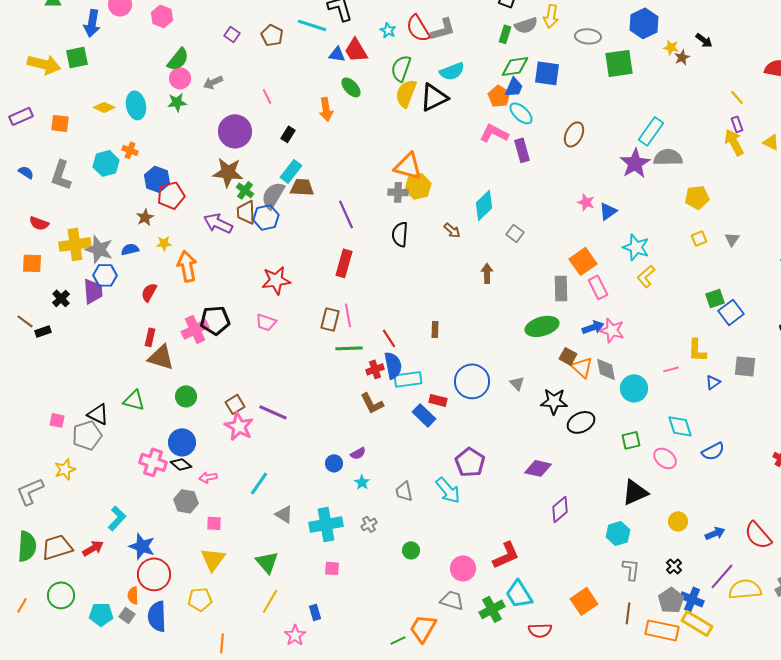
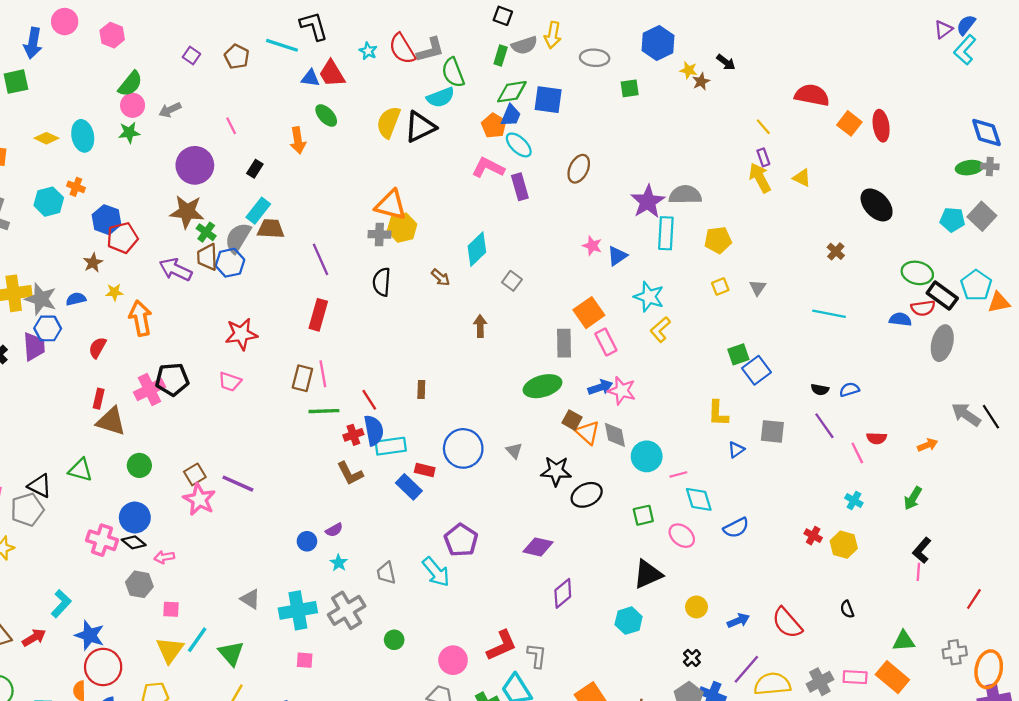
green square: (619, 63) -> (630, 88), size x0.6
green semicircle: (401, 68) -> (453, 72), moved, turned -40
cyan rectangle: (651, 131) -> (666, 233), moved, turned -32
pink line: (671, 369) -> (678, 474), moved
cyan line: (259, 483) -> (197, 640), moved
gray cross: (369, 524) -> (347, 610), size x2.0
gray L-shape: (631, 569) -> (537, 656), moved

